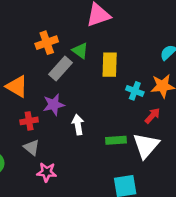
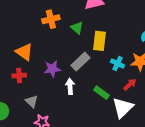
gray rectangle: (61, 68) -> (80, 62), moved
red cross: (29, 121) -> (19, 75), moved
green rectangle: (116, 140) -> (102, 93), moved, turned 35

